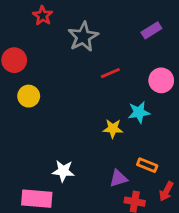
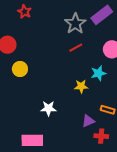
purple rectangle: (151, 30) -> (102, 15), size x1.5
gray star: (83, 37) -> (75, 24), moved
white star: (63, 171) -> (48, 108), moved

